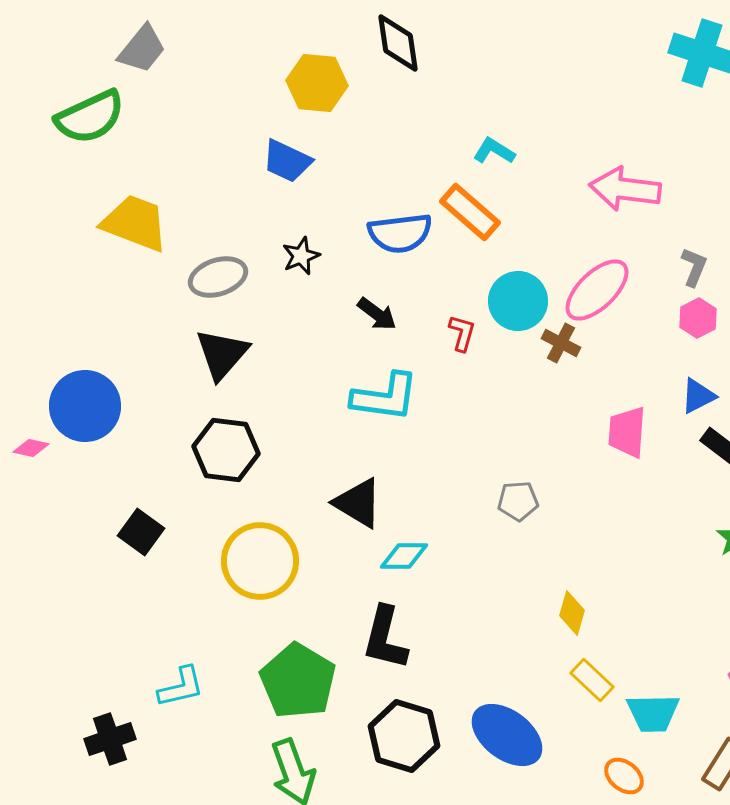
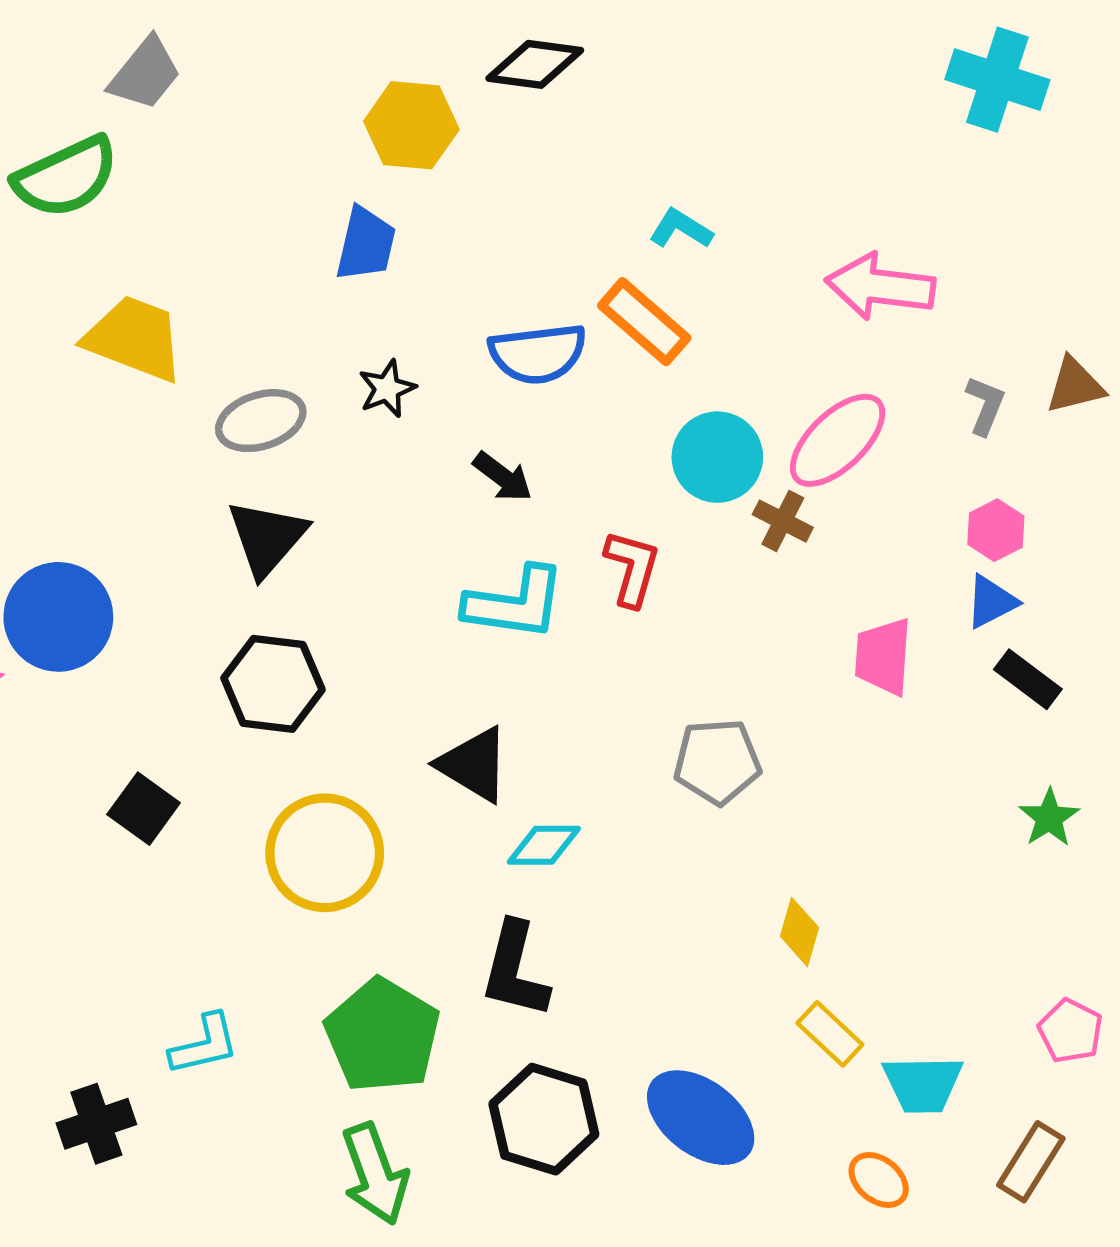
black diamond: (398, 43) -> (535, 64), turned -74
blue trapezoid: (287, 161) -> (366, 244), turned -102
pink hexagon: (698, 318) -> (996, 530), moved
red L-shape: (462, 333) -> (632, 568), moved, size x1.4
gray pentagon: (518, 501) -> (717, 761), size x1.4

